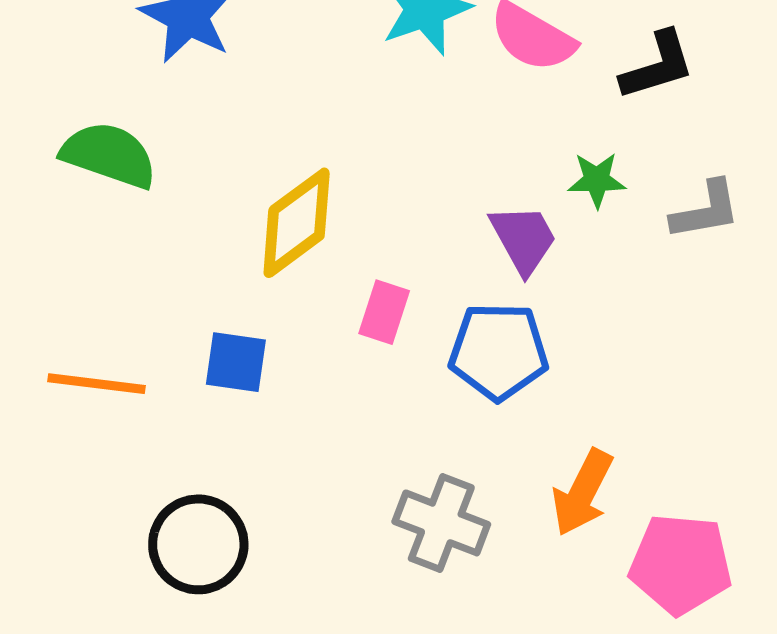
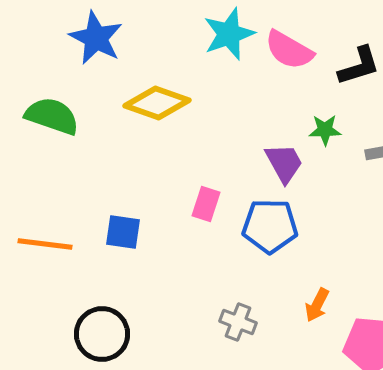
yellow diamond: (297, 223) -> (157, 103), moved, turned 56
orange arrow: (582, 493) -> (317, 305), size x0.7
gray cross: (441, 523) -> (238, 322), size x0.7

